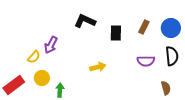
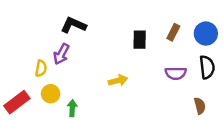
black L-shape: (85, 21) -> (73, 25), moved
yellow semicircle: (34, 57) -> (41, 68), turned -32

